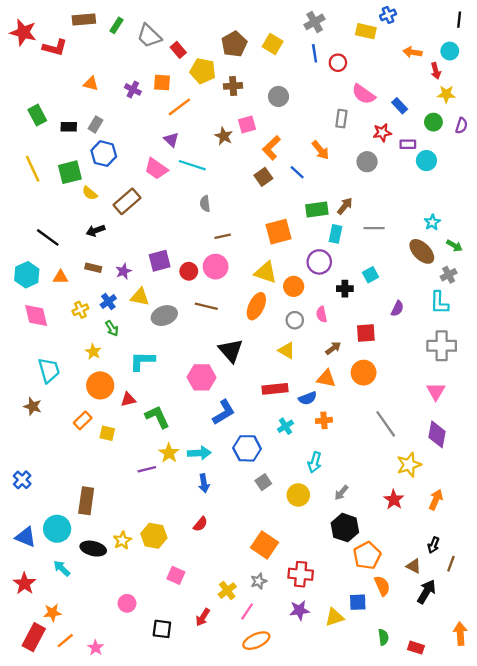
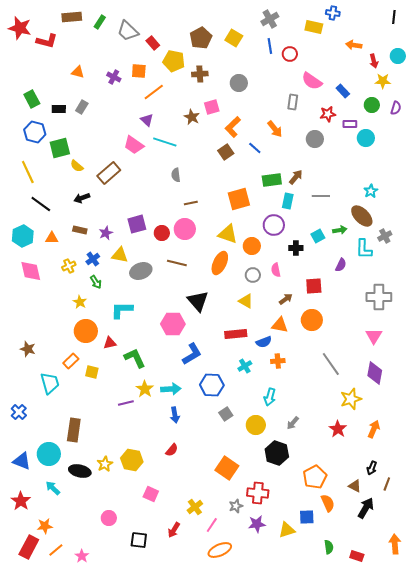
blue cross: (388, 15) -> (333, 13), turned 32
cyan circle: (450, 51) -> (398, 56), moved
blue hexagon: (104, 154) -> (35, 132), moved
yellow line: (33, 169) -> (28, 172), moved
green arrow: (454, 246) -> (340, 230), moved, turned -40
cyan L-shape: (439, 303) -> (364, 249), moved
cyan trapezoid: (49, 370) -> (50, 383), moved
black hexagon: (345, 528) -> (277, 453), moved
gray star: (259, 581) -> (236, 506), moved

